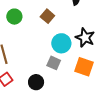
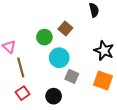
green circle: (14, 17) -> (44, 37), moved
cyan circle: (61, 43) -> (59, 58), moved

